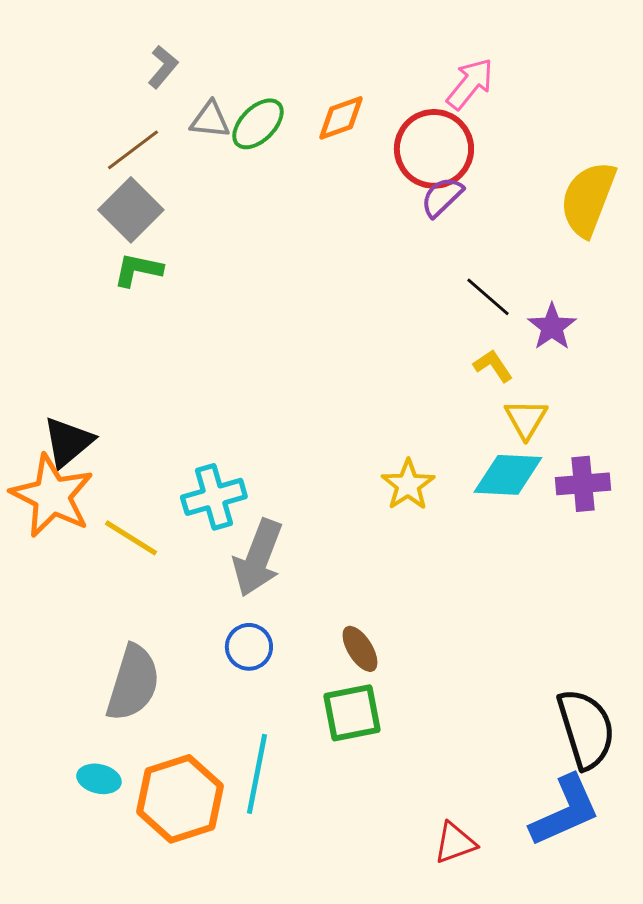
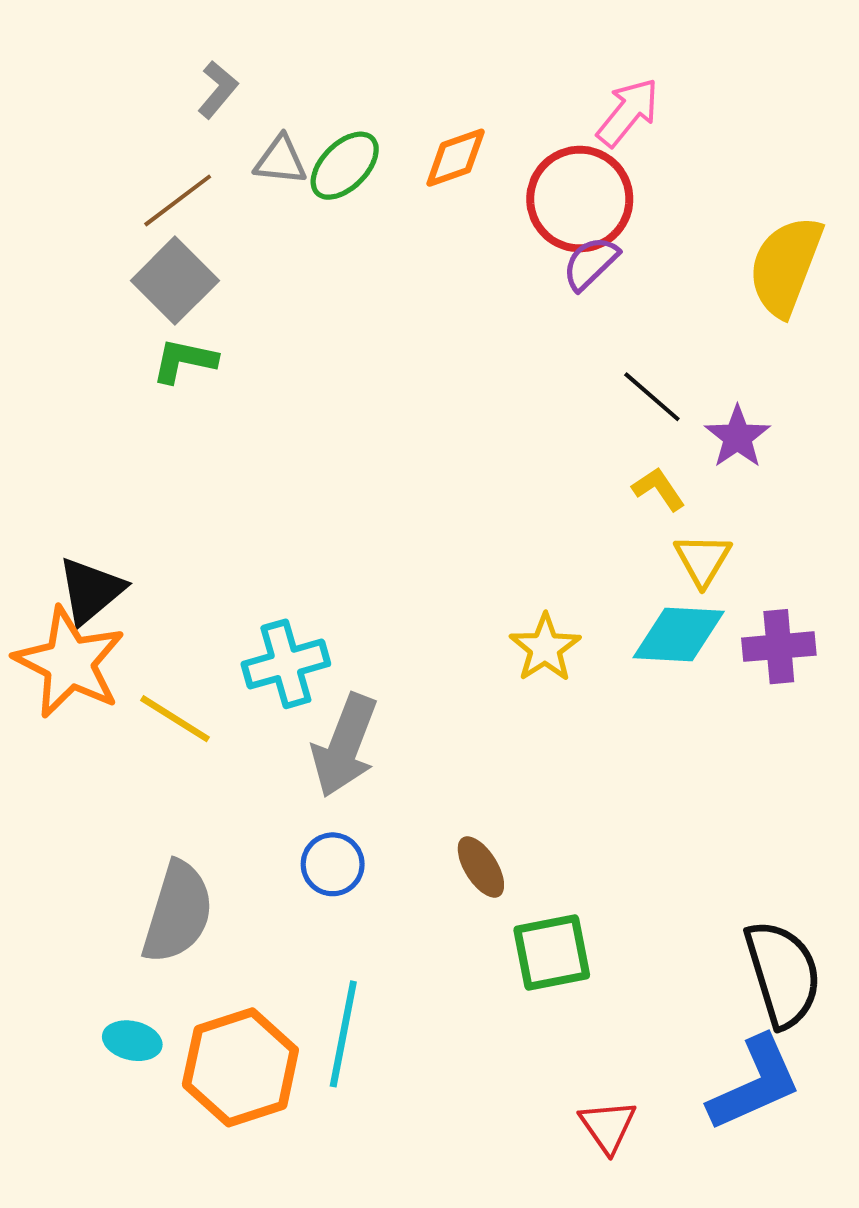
green square: (352, 713) -> (552, 952), moved
red triangle: (455, 843) -> (608, 1126), turned -45

